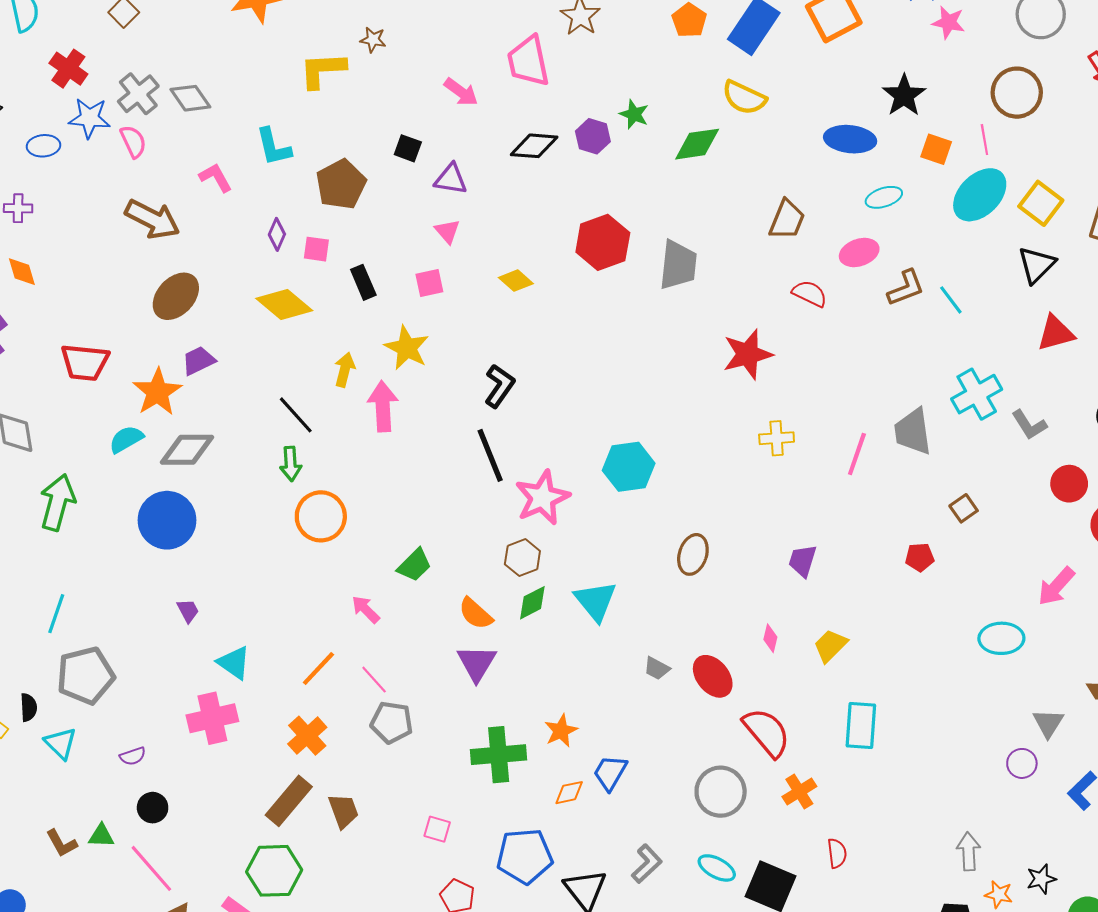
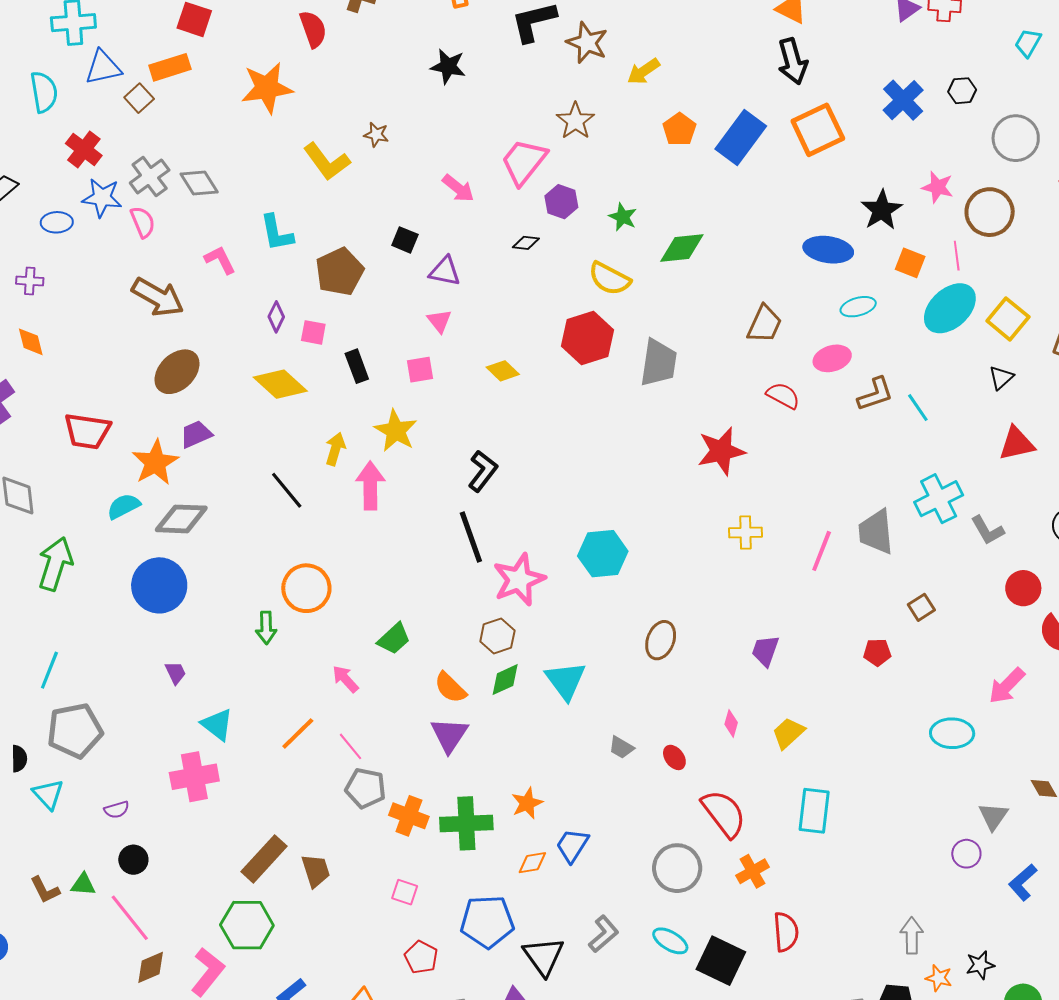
pink star: (948, 22) -> (938, 187), moved
pink trapezoid: (528, 61) -> (524, 162), turned 48
yellow L-shape: (323, 70) -> (327, 162), turned -126
yellow semicircle: (744, 98) -> (610, 279), moved
purple hexagon: (593, 136) -> (561, 202), moved
black diamond: (534, 146) -> (526, 243), size x0.6
black triangle: (1036, 265) -> (1001, 378), size x0.7
green arrow: (291, 464) -> (266, 628), moved
red ellipse: (713, 676) -> (674, 757), size x0.6
orange cross: (307, 736) -> (409, 816), moved, turned -30
red semicircle: (837, 853) -> (786, 932), size x1.4

